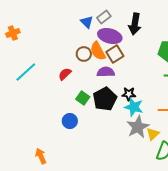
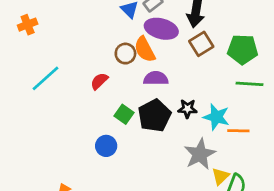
brown square: (115, 54) -> (201, 44), moved
cyan star: (134, 107) -> (216, 117), moved
yellow triangle: (153, 134) -> (221, 176), moved

